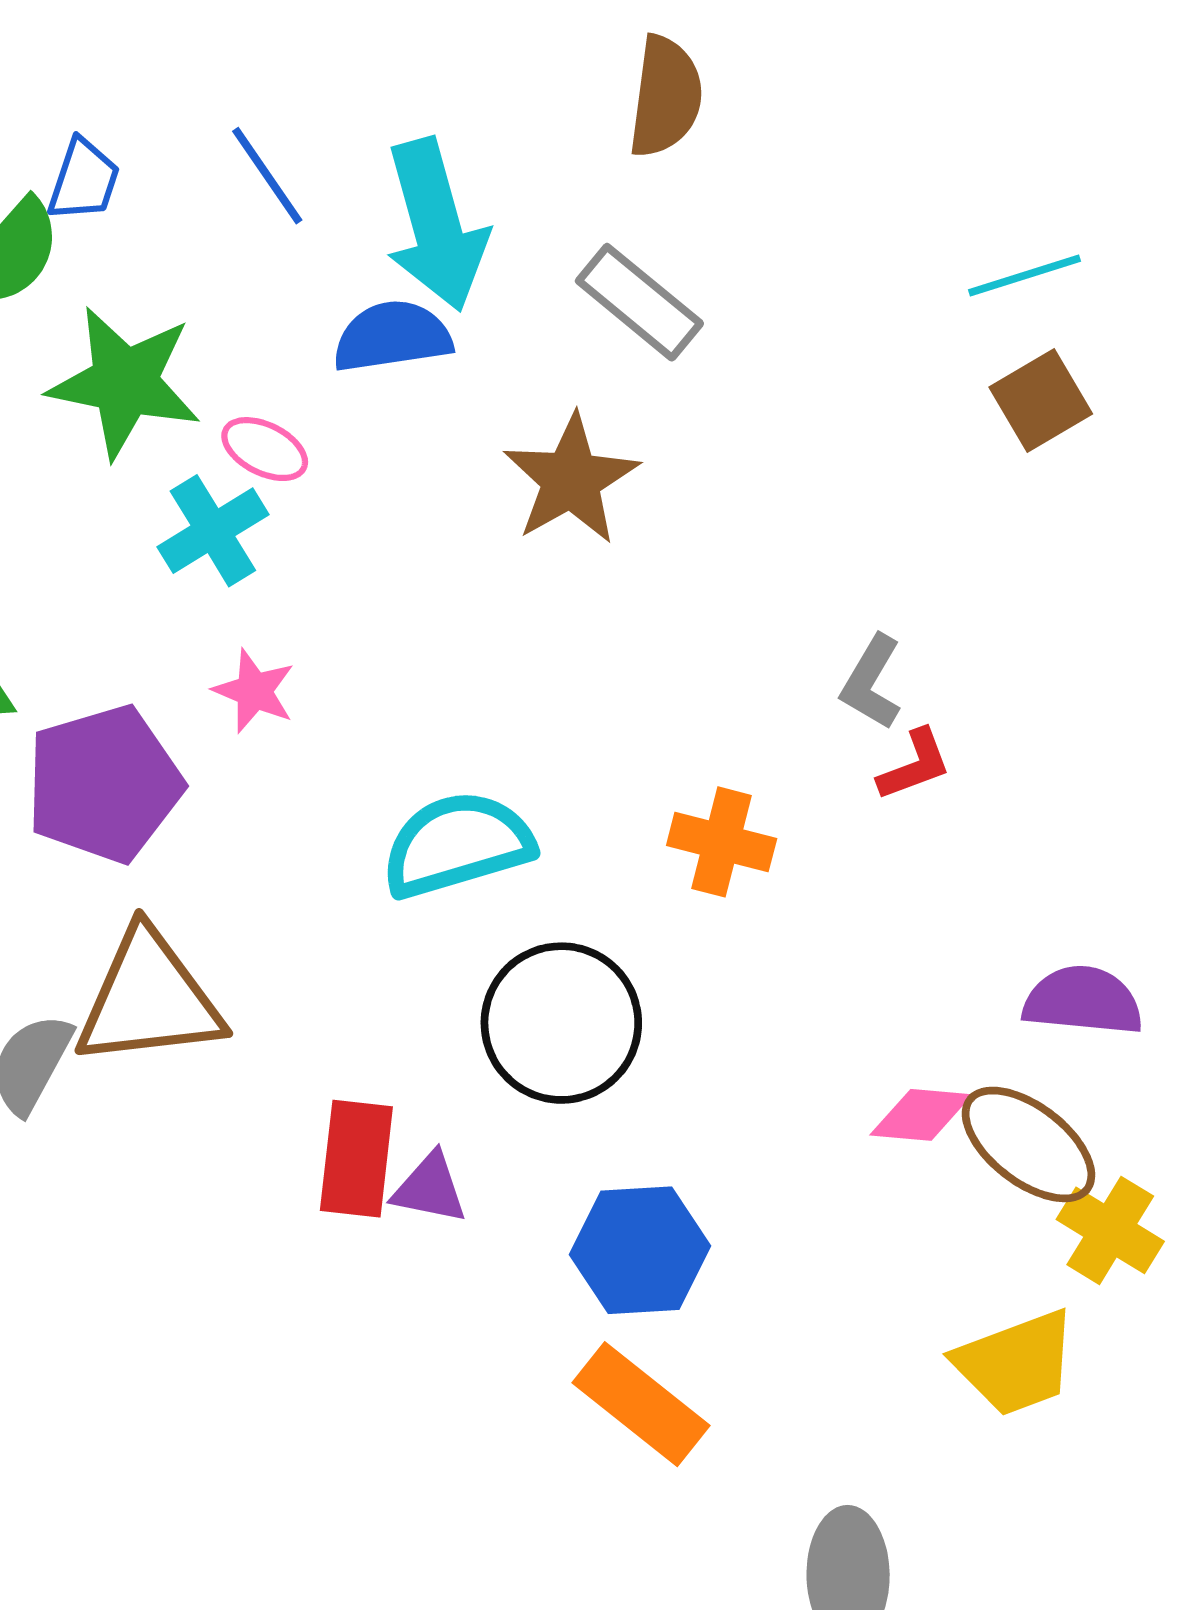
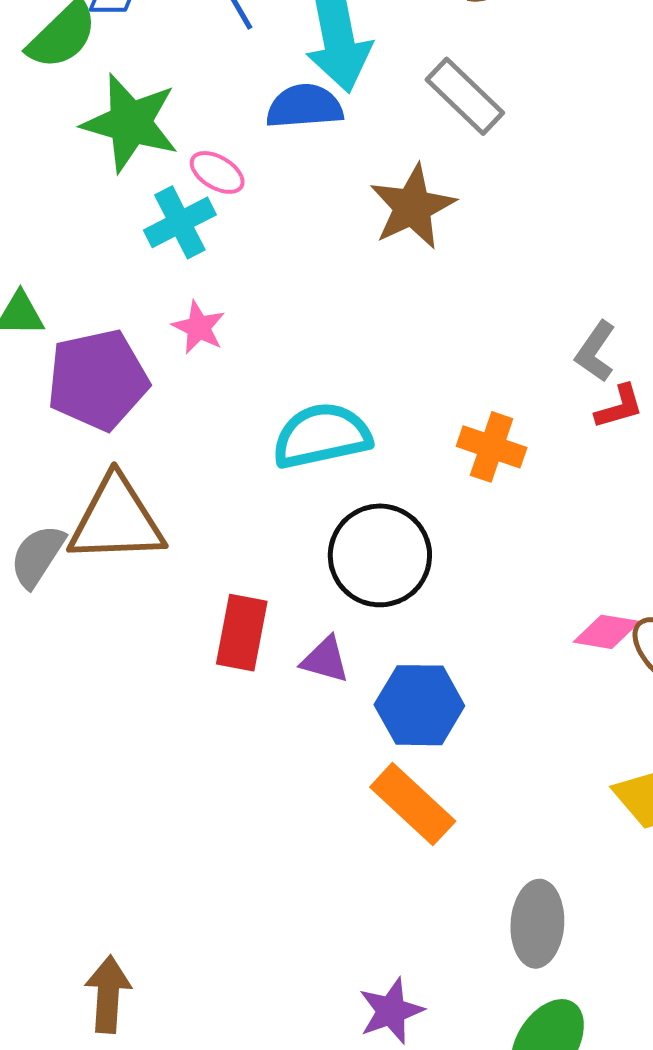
purple triangle: (430, 1188) -> (325, 660), moved

